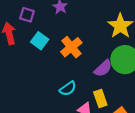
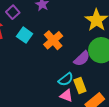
purple square: (27, 15) -> (13, 12), turned 32
cyan semicircle: (68, 89) -> (66, 79), moved

